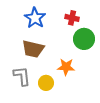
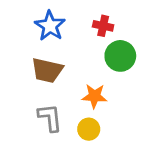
gray L-shape: (22, 76) -> (50, 118), moved
yellow circle: (46, 83) -> (89, 129), moved

